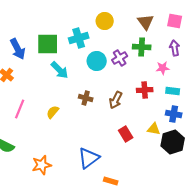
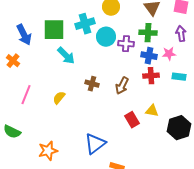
purple cross: (120, 58) -> (126, 44), turned 35
cyan circle: (97, 61) -> (106, 37), moved
blue cross: (174, 114) -> (149, 56), moved
yellow triangle: (154, 129) -> (152, 111), moved

